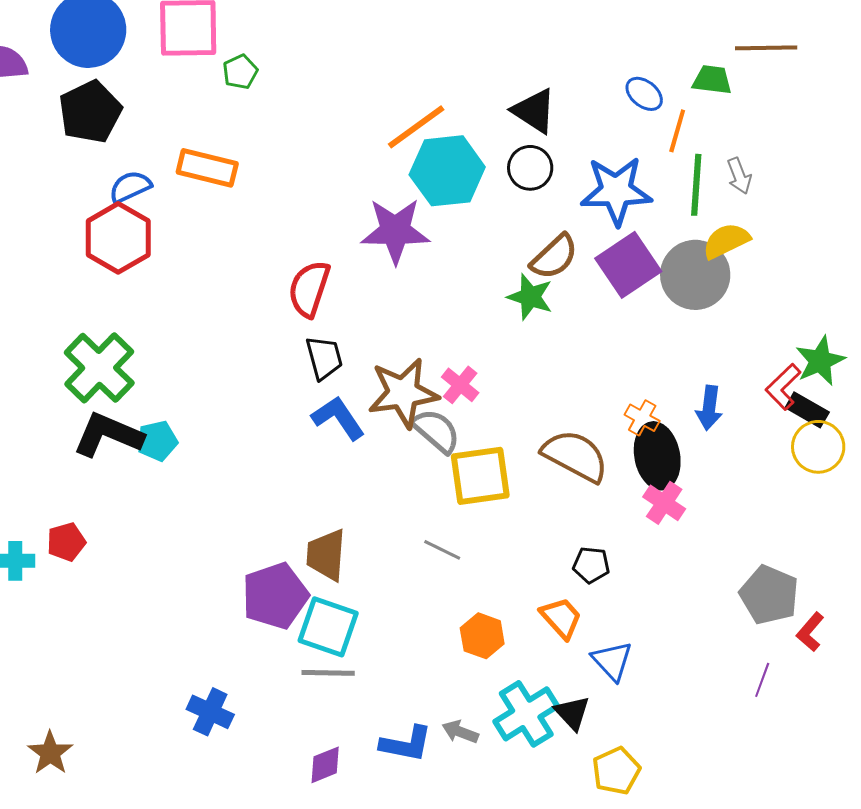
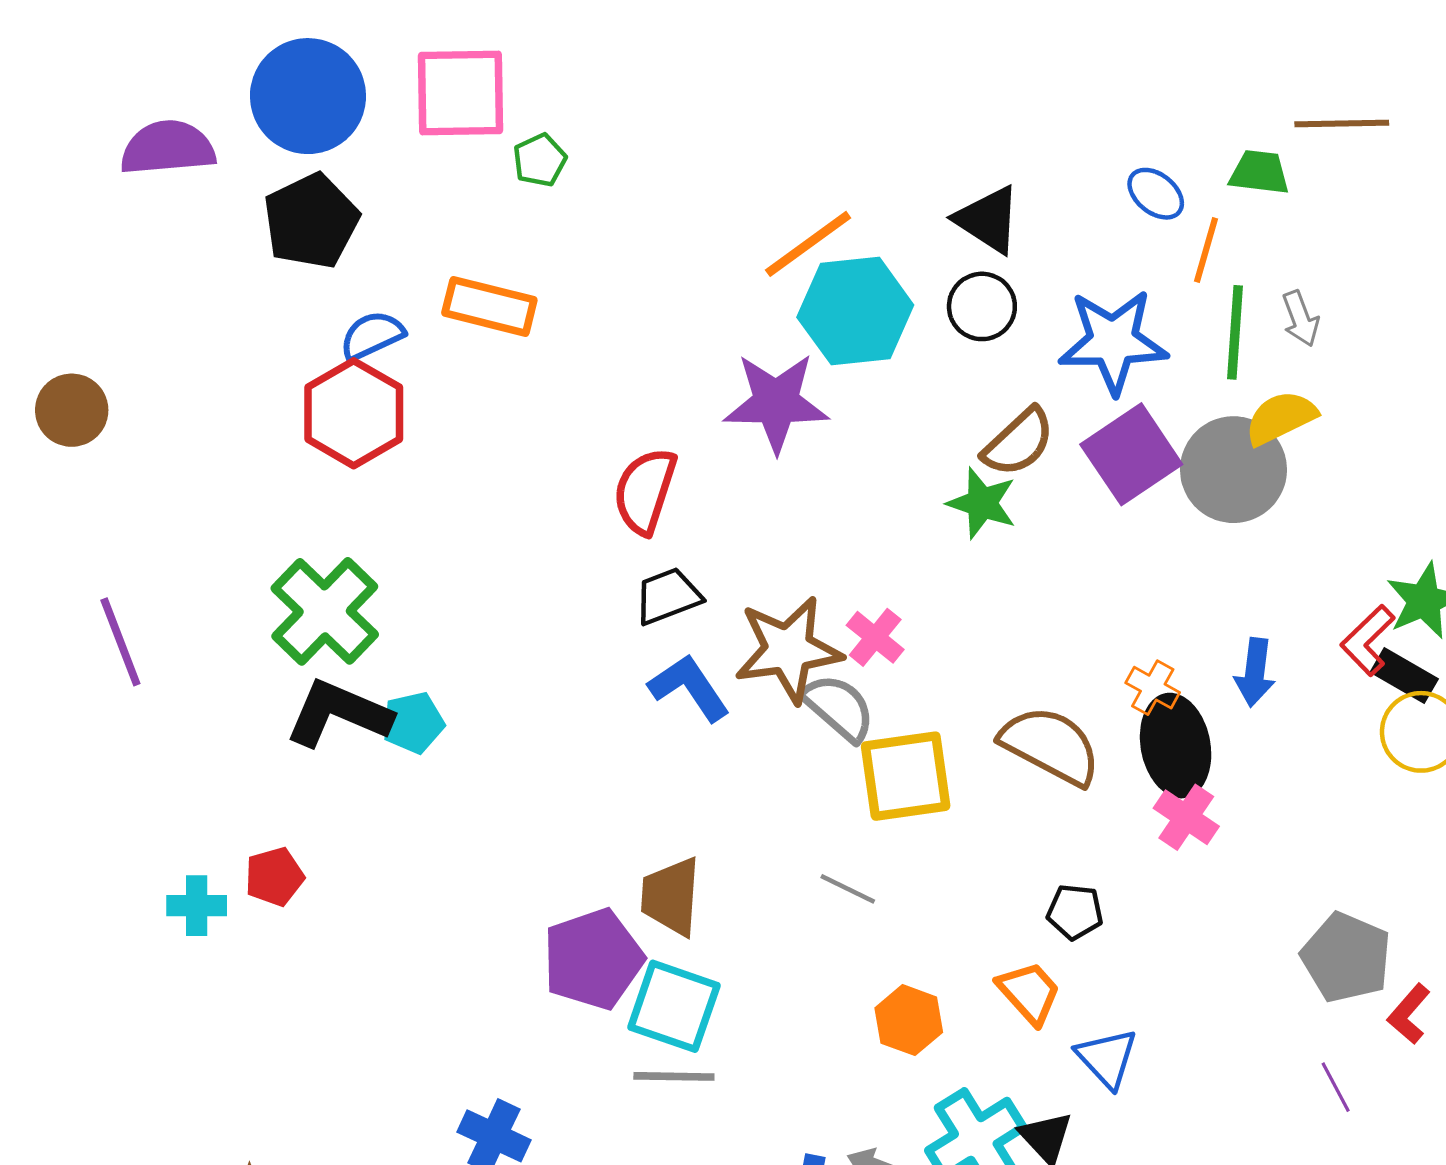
black trapezoid: (324, 358) -> (668, 596), turned -96
purple line: (762, 680) -> (1336, 1087), turned -48

